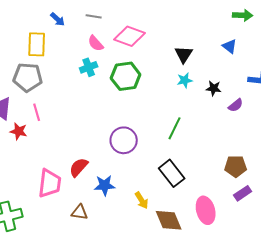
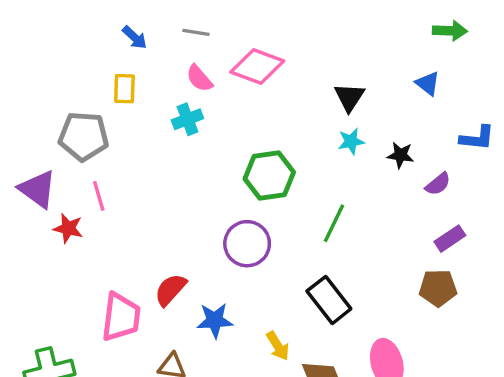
yellow rectangle: (37, 44) -> (124, 89), moved, size x0.7
green hexagon: (126, 76) -> (269, 176), moved
purple rectangle: (243, 193) -> (450, 239), moved

